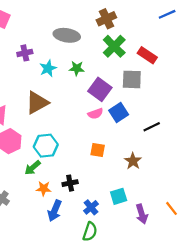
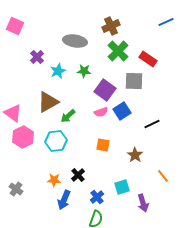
purple cross: (25, 53) -> (37, 57), turned -32
green arrow: (33, 168) -> (68, 116), moved
black cross: (70, 183) -> (78, 175), turned -32
orange line: (172, 208) -> (163, 176), moved

